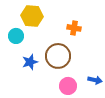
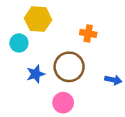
blue arrow: (95, 80) -> (113, 80), moved
pink circle: (68, 86) -> (63, 103), moved

